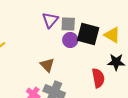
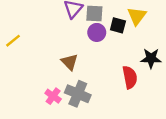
black square: (88, 34) -> (118, 25), size x0.6
yellow triangle: (112, 35) -> (137, 16), moved, turned 36

